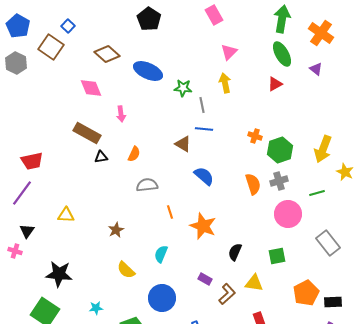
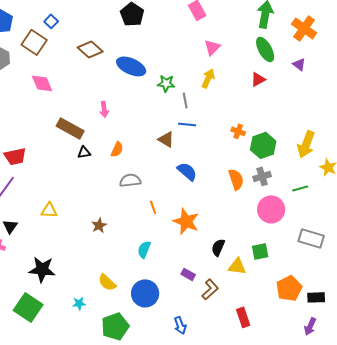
yellow arrow: (225, 83) -> (208, 78), turned 36
pink diamond: (91, 88) -> (42, 83), moved
gray rectangle: (328, 243) -> (311, 238), turned -35
yellow semicircle: (126, 270) -> (107, 282), moved
yellow triangle: (254, 283) -> (237, 266), moved

